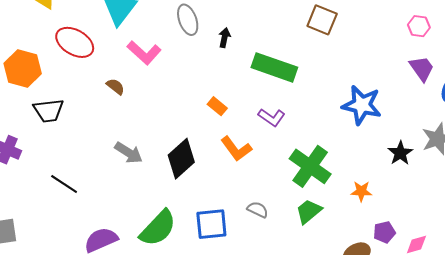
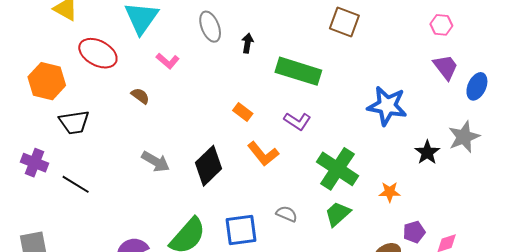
pink L-shape: (144, 53) -> (168, 61), size x0.7
black line: (64, 184) -> (76, 184), moved

